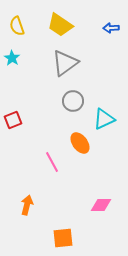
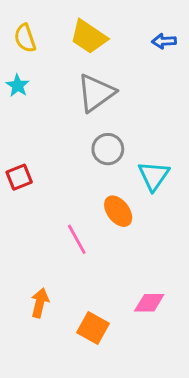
cyan triangle: (104, 119) -> (154, 176), turned -30
orange square: (63, 238) -> (93, 328), moved, turned 35

